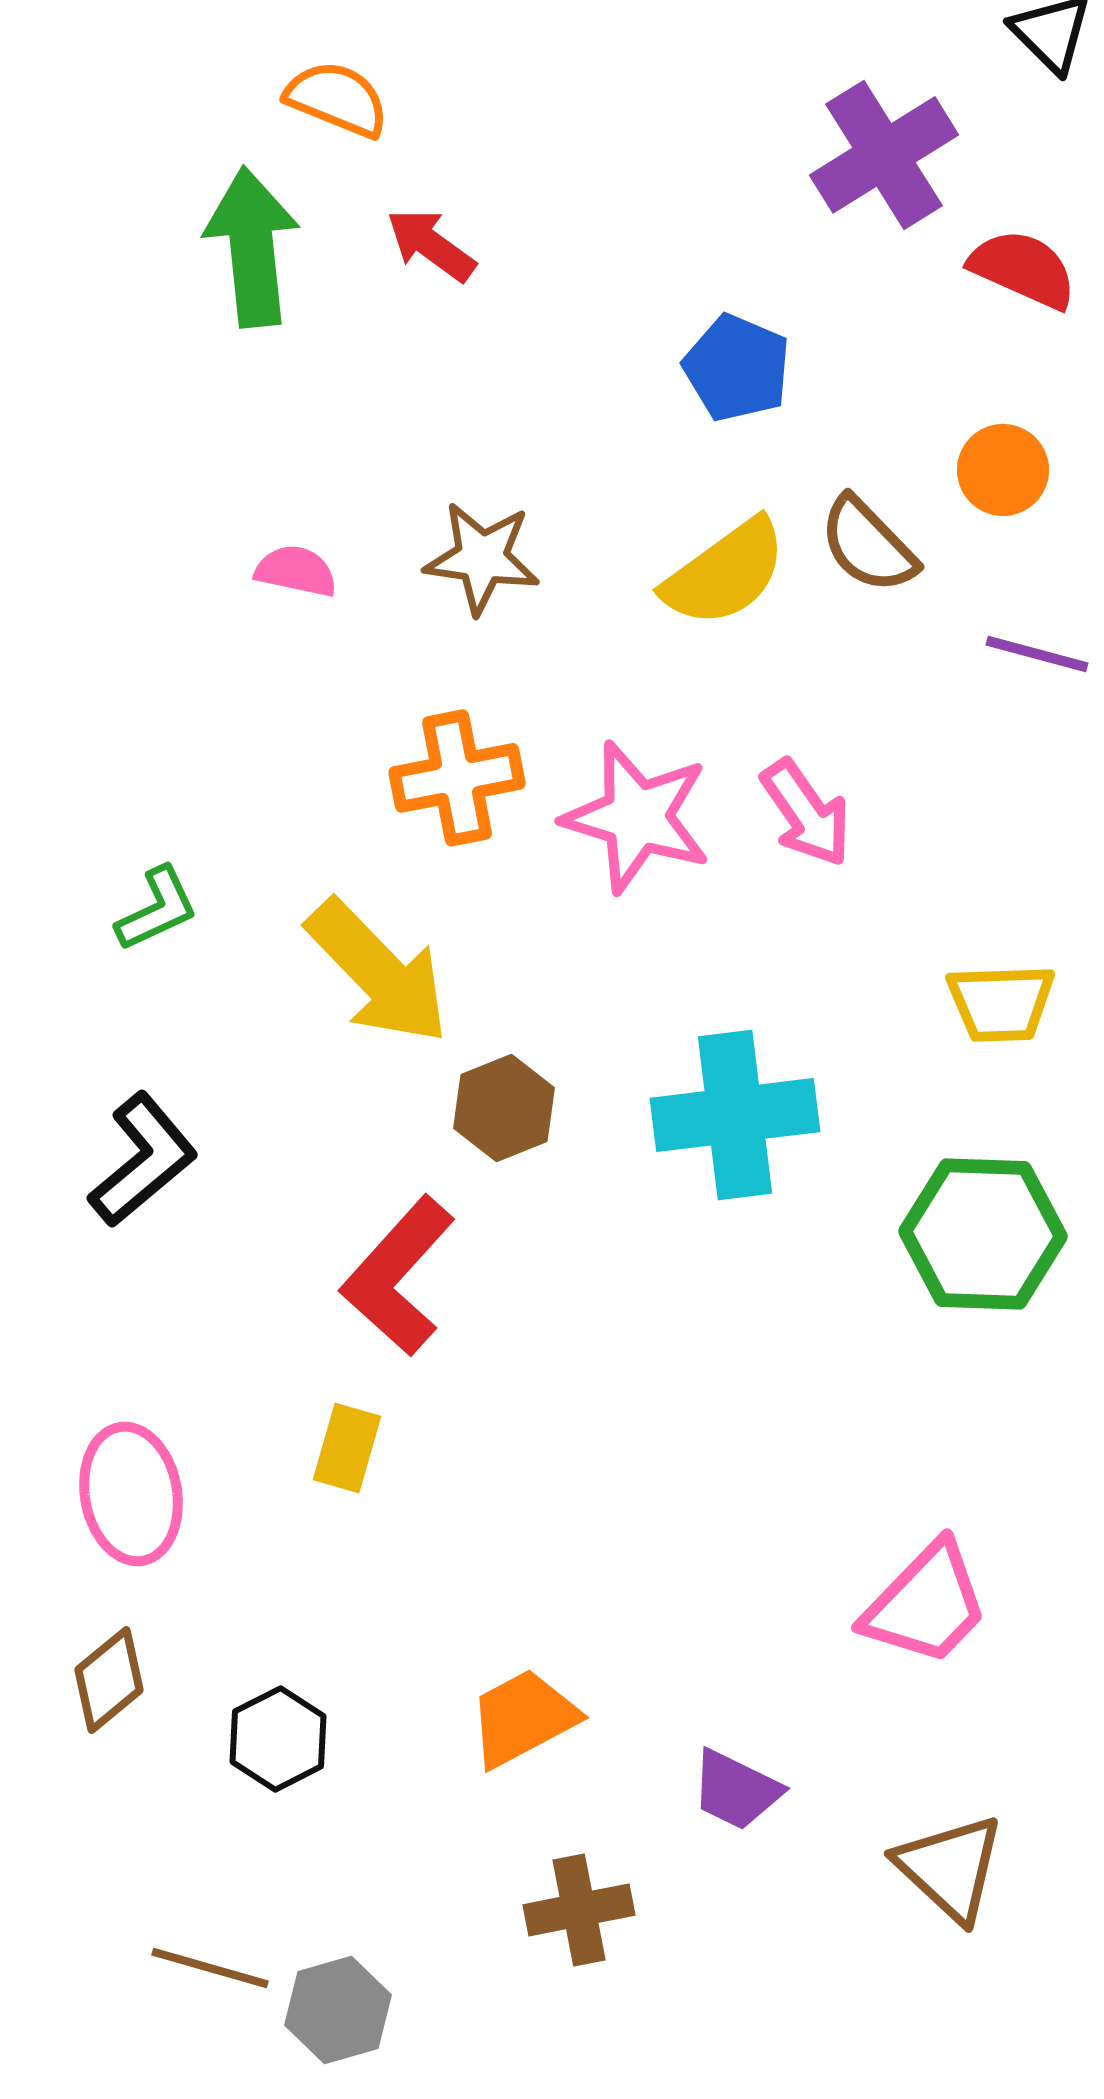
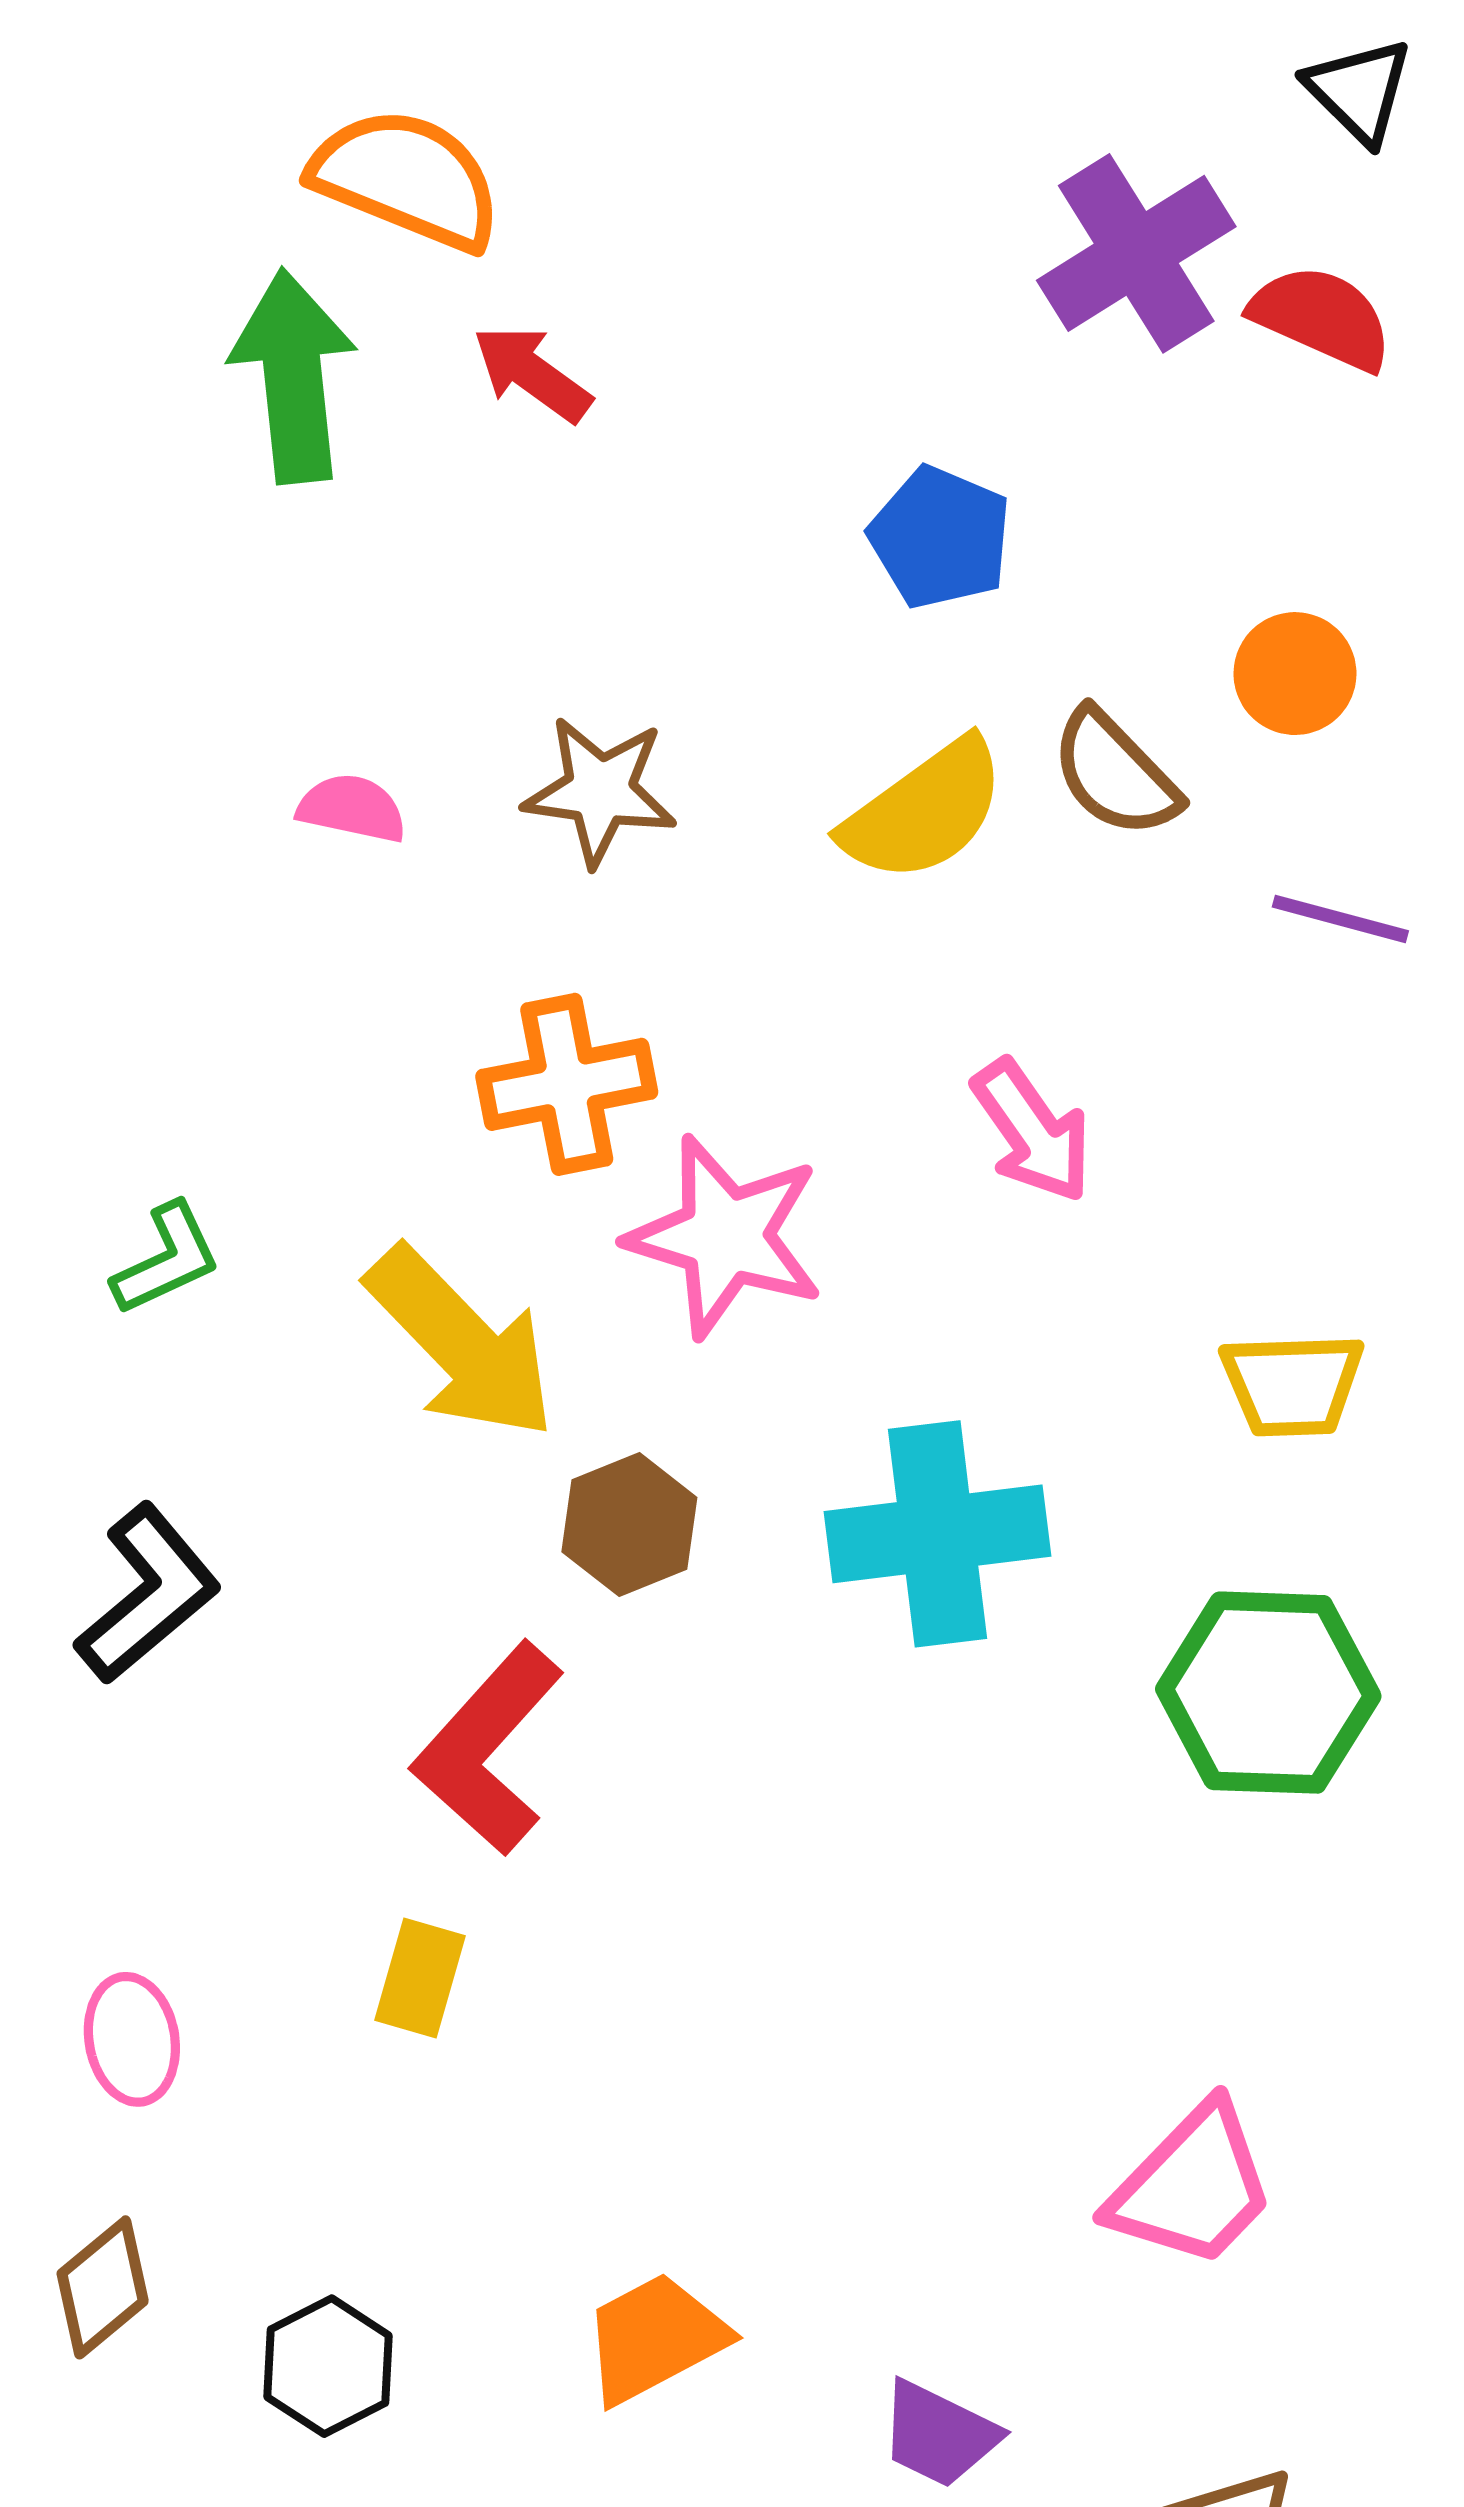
orange semicircle: (337, 99) -> (407, 179), size x1.4
red semicircle: (1023, 269) -> (1322, 317), moved
pink star: (637, 817) -> (725, 1236), moved
pink ellipse: (131, 1494) -> (132, 2039), size x0.7

